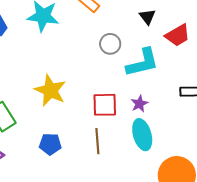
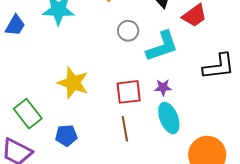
purple star: (139, 104) -> (163, 87), turned 30
blue pentagon: (50, 144) -> (66, 135), moved

